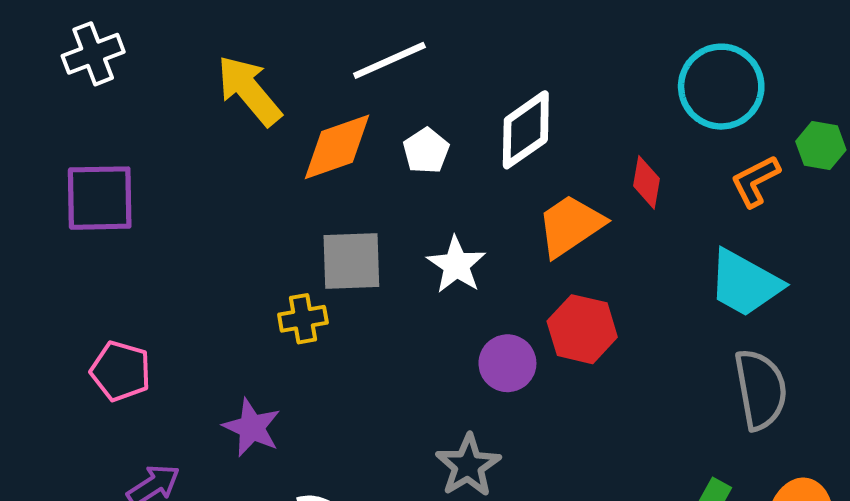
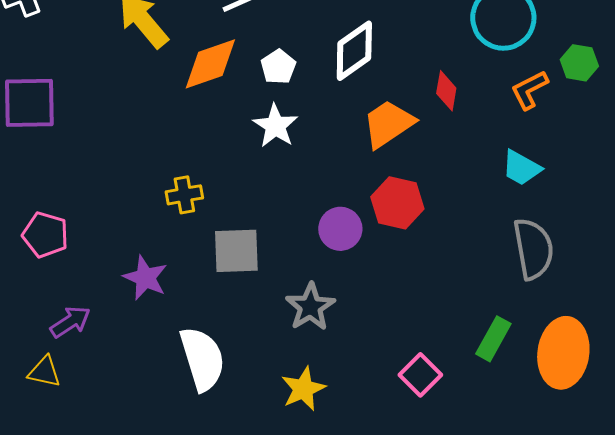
gray square: (351, 261) -> (236, 251), moved
white star: (456, 265) -> (275, 126), moved
cyan trapezoid: (745, 283) -> (521, 168), size x0.7

